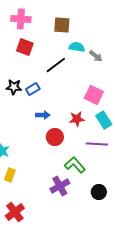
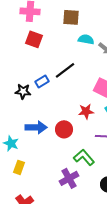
black line: (56, 65) -> (65, 70), moved
black star: (14, 87) -> (23, 91), moved
blue arrow: (43, 115) -> (36, 127), moved, size x1.5

